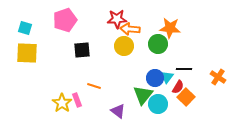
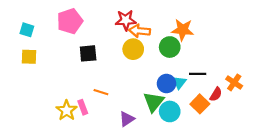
yellow square: (27, 53) -> (29, 57), size x0.7
red semicircle: (178, 87) -> (216, 94), moved
purple triangle: (118, 111) -> (127, 119), turned 49

